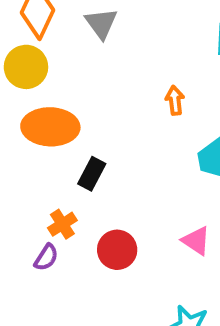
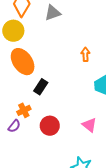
gray triangle: (101, 23) -> (53, 13), turned 42
orange ellipse: (50, 127) -> (23, 62), turned 48

